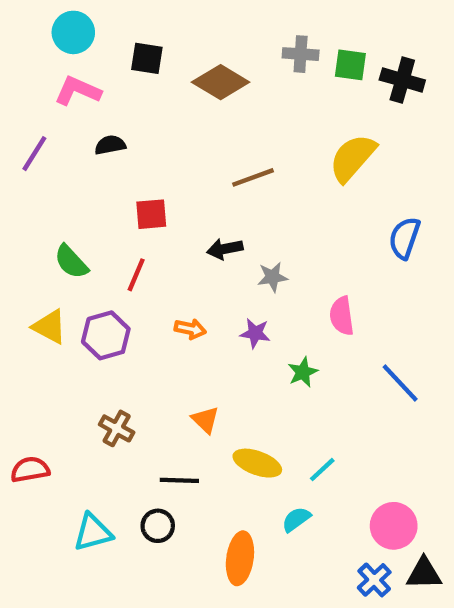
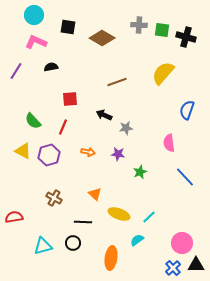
black arrow: (225, 249) -> (104, 115), turned 35
pink semicircle: (342, 316) -> (169, 143), moved

